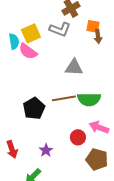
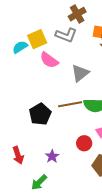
cyan semicircle: (14, 41) -> (20, 47), turned -112
pink semicircle: (28, 51) -> (49, 60), moved
gray triangle: (74, 67) -> (80, 73), turned -42

